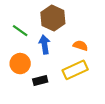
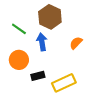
orange semicircle: (80, 46) -> (76, 43), turned -64
yellow rectangle: (75, 70) -> (64, 83), moved

